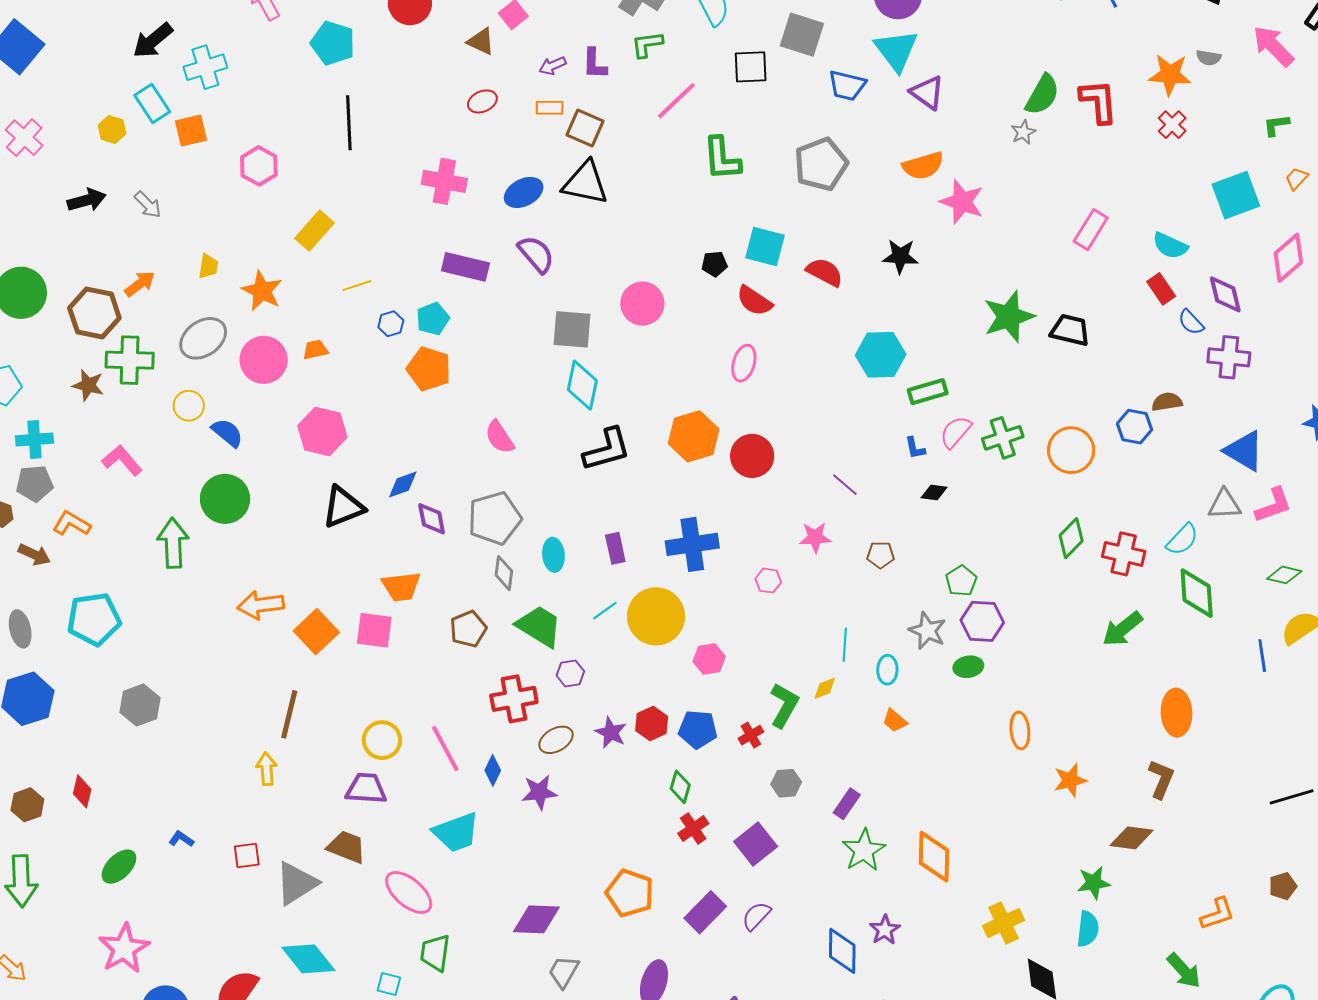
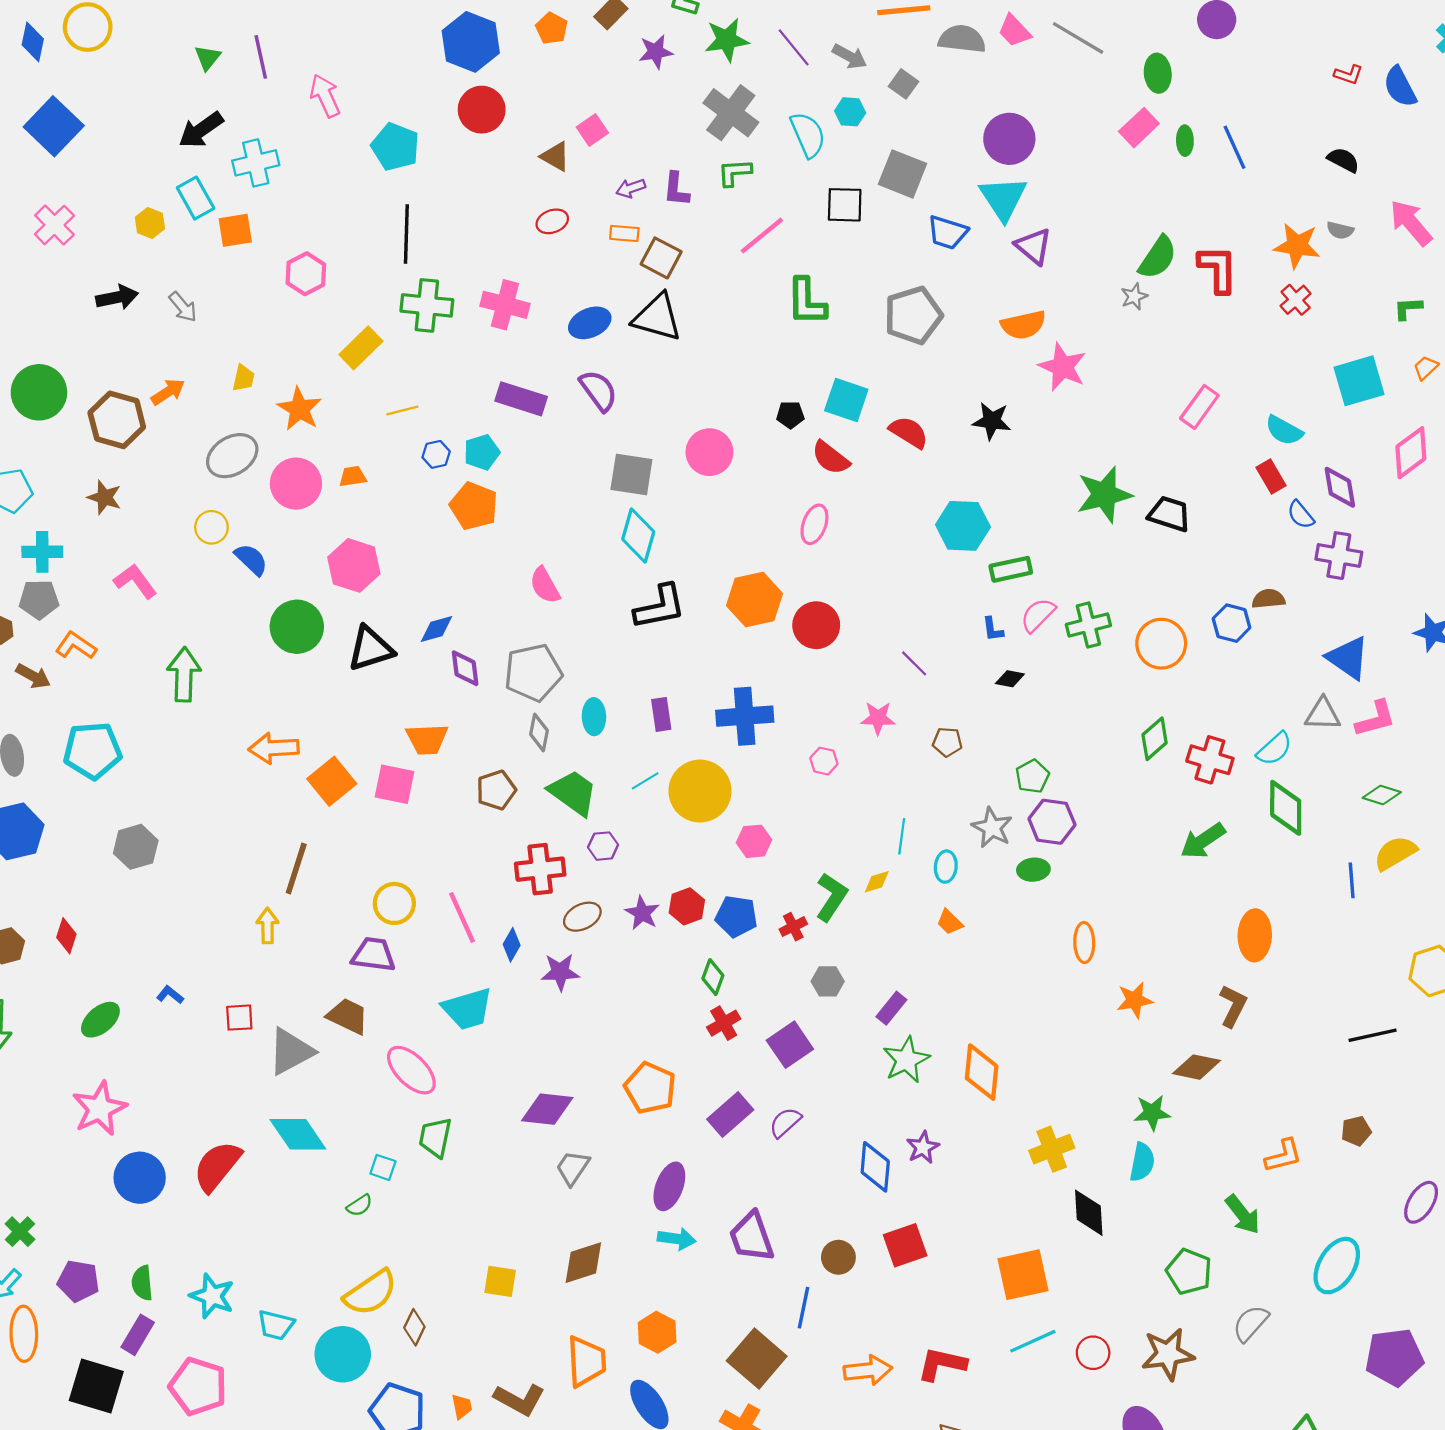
green cross: (130, 360) -> (427, 305), moved
green circle: (225, 499) -> (297, 627), moved

